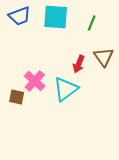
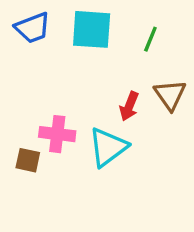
pink cross: (35, 81) -> (57, 134), turned -35

